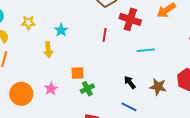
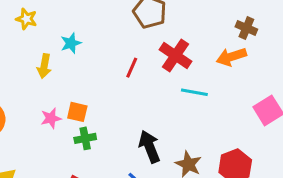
cyan line: (146, 50) -> (194, 92), moved
black arrow: (130, 82) -> (149, 147), size x1.5
pink star: (51, 89) -> (51, 118), moved

